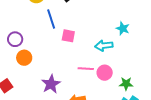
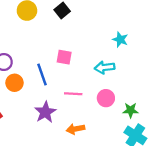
blue line: (51, 19) -> (42, 75), moved
cyan star: (123, 28) -> (120, 40), moved
pink line: (86, 69) -> (73, 94), moved

